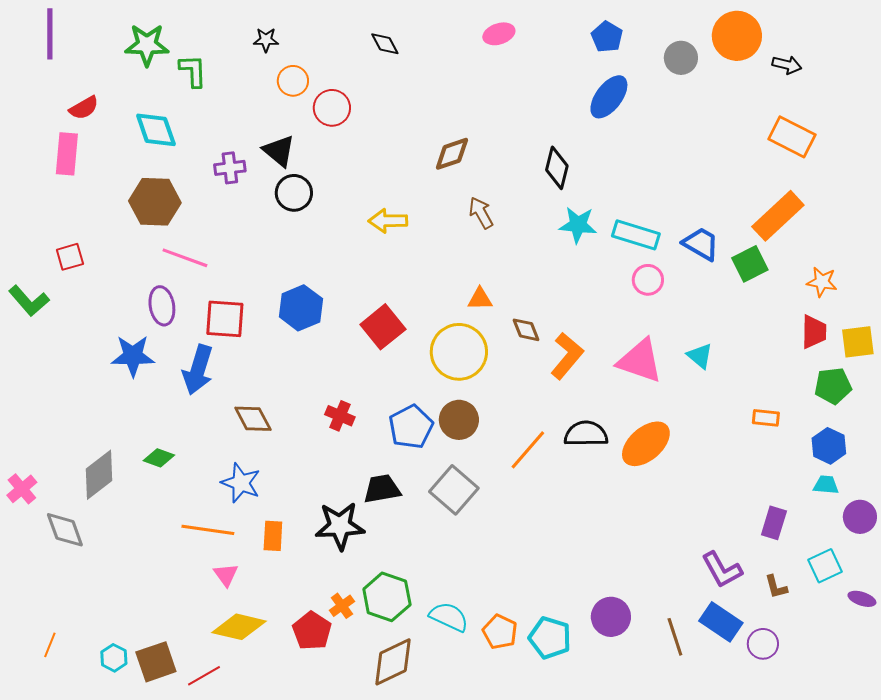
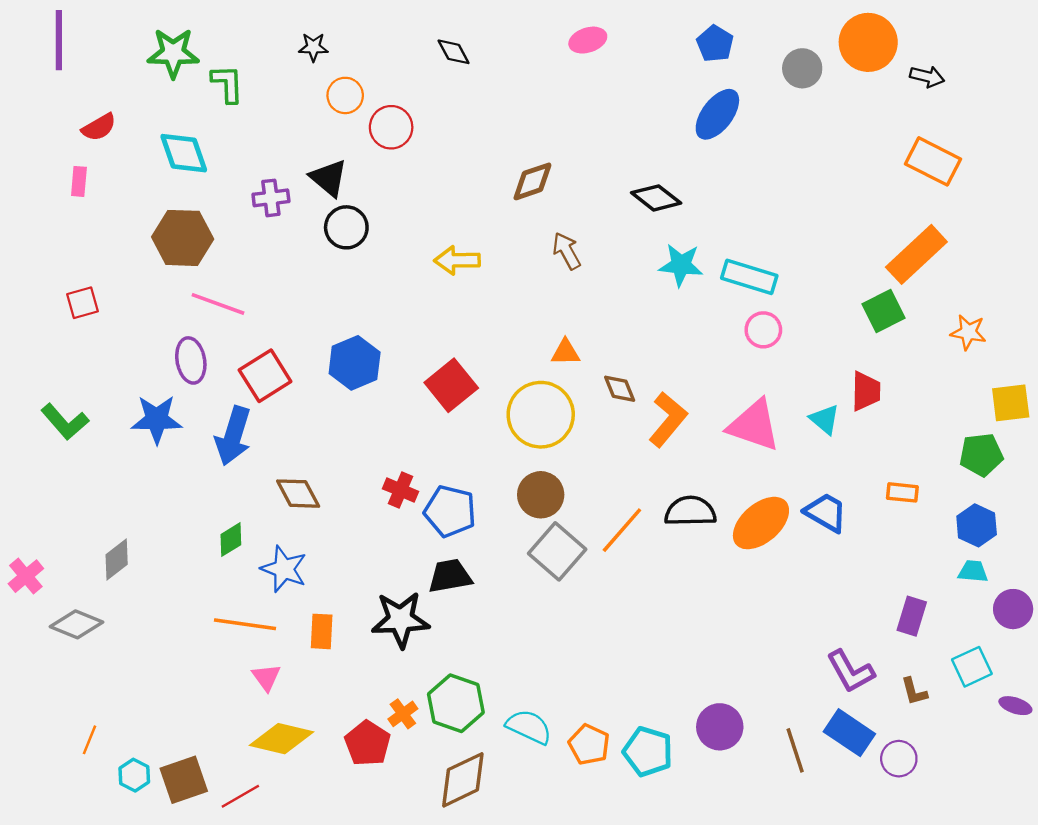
pink rectangle: (67, 154) -> (79, 181), size x0.6
black diamond: (557, 168) -> (656, 198), turned -66
blue trapezoid: (701, 244) -> (826, 512), moved
green L-shape: (29, 301) -> (65, 422), moved
red square: (225, 319) -> (265, 376), turned -36
red trapezoid: (814, 332) -> (866, 391), moved
blue pentagon: (411, 427) -> (450, 511), moved, turned -30
green diamond: (159, 458) -> (231, 540), moved, turned -52
gray diamond: (99, 475) -> (117, 560), size x0.7
gray square: (454, 490) -> (557, 551), moved
gray diamond: (65, 530) -> (77, 624), turned -48
orange line: (50, 645) -> (90, 740), moved

